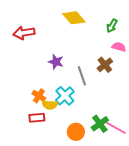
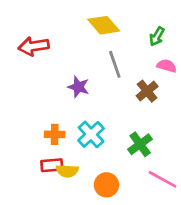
gray line: (82, 76) -> (115, 64), moved
orange cross: (39, 96) -> (55, 134), turned -32
yellow semicircle: (50, 105) -> (67, 171), moved
green cross: (100, 124) -> (140, 144), moved

